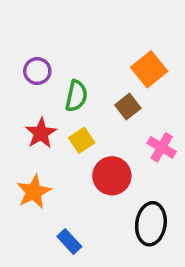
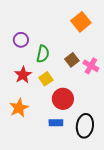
orange square: (149, 69) -> (81, 22), moved
pink cross: (162, 147) -> (91, 66), moved
blue rectangle: (69, 241) -> (56, 123), moved, turned -48

